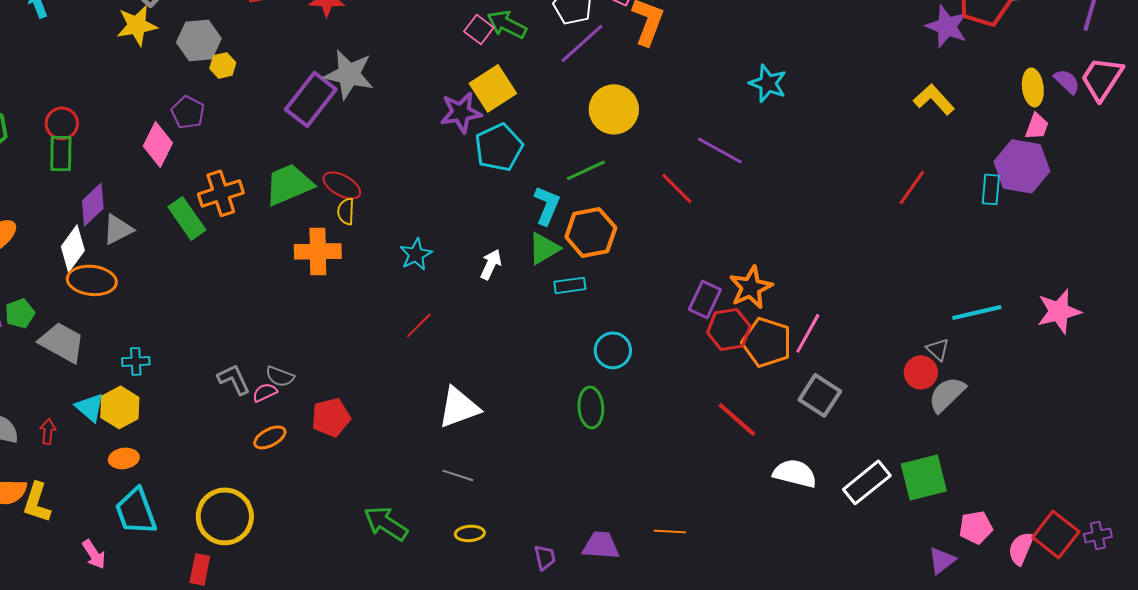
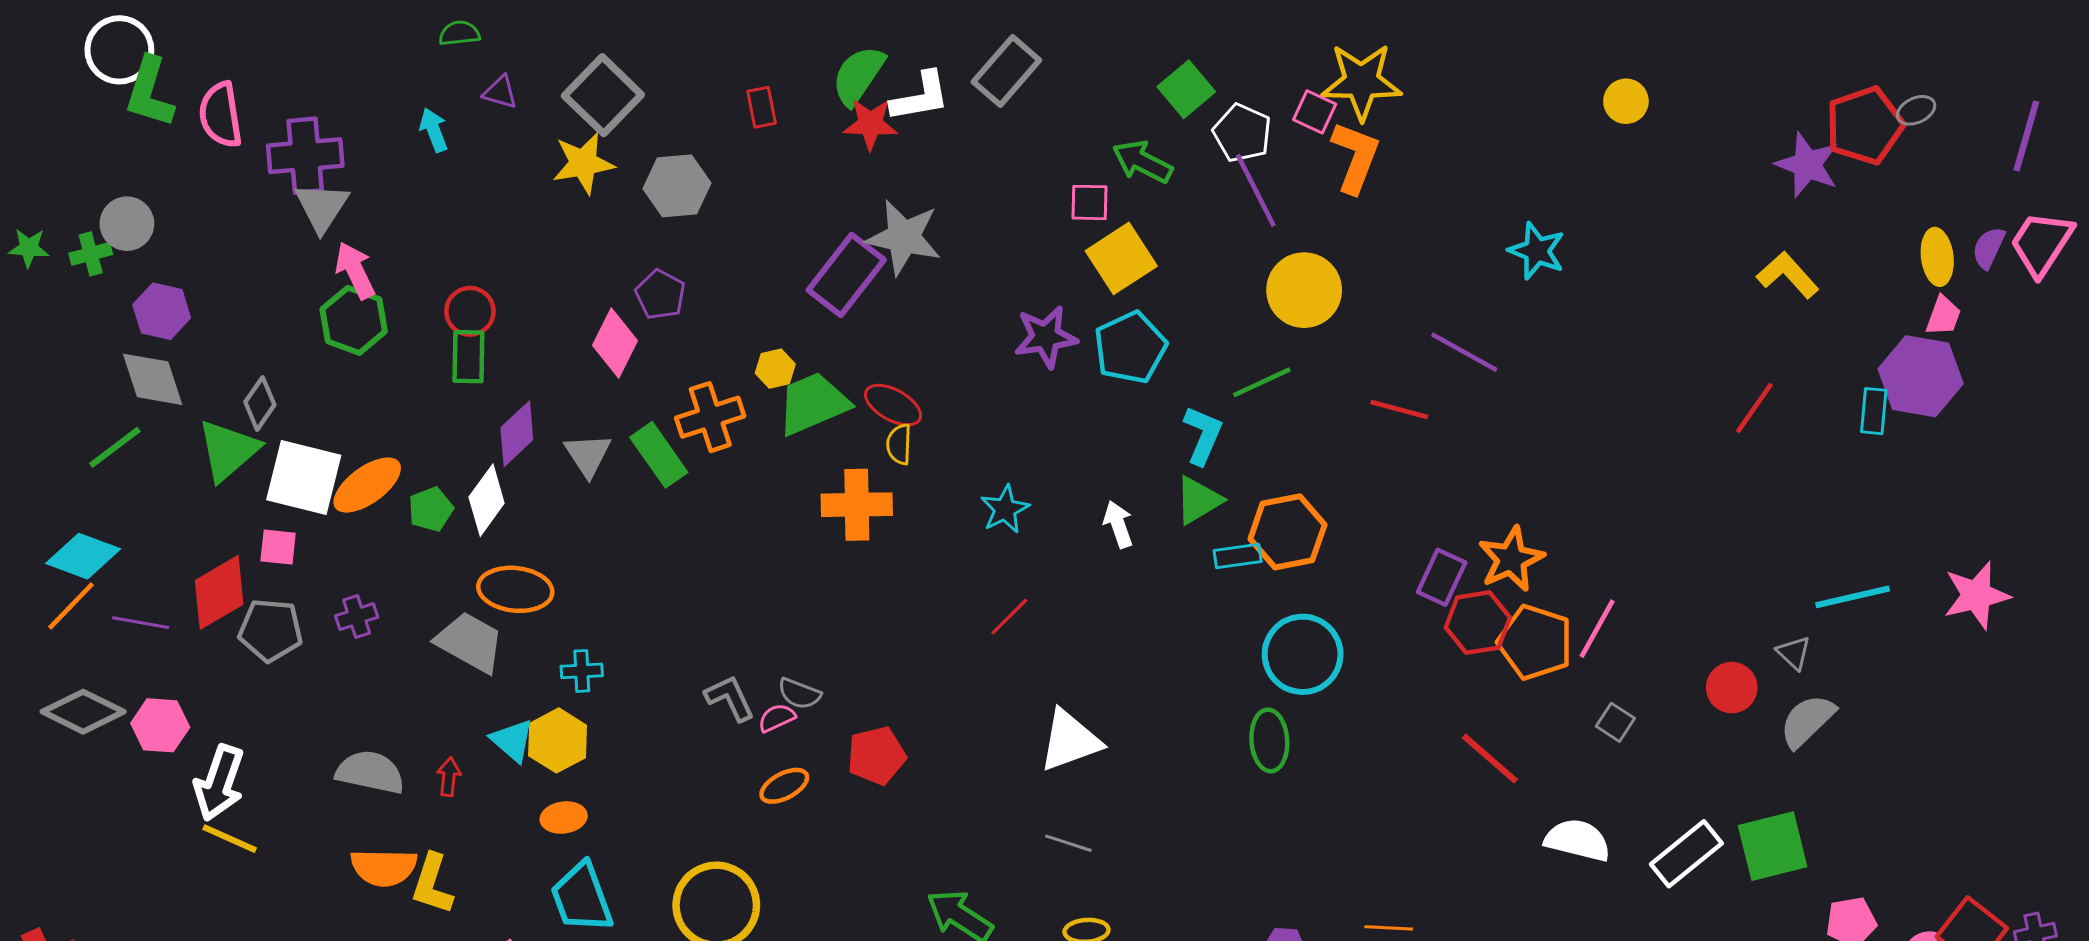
pink square: (479, 29) -> (1090, 202), moved, turned -36
purple line: (582, 43) -> (1256, 190), turned -75
yellow hexagon: (223, 65) -> (775, 369), moved
purple semicircle: (1067, 81) -> (1989, 248), turned -108
purple star: (461, 112) -> (1046, 337), moved
red line: (677, 188) -> (1399, 410), turned -30
gray triangle: (118, 229) -> (588, 455), moved, turned -36
orange hexagon: (591, 232) -> (1287, 532), moved
white arrow: (491, 264) -> (1118, 524), turned -44
orange ellipse: (92, 280) -> (515, 589), moved
green pentagon: (20, 313) -> (431, 509), moved
cyan circle: (613, 350) -> (1303, 654), size x1.4
red circle: (921, 372) -> (1732, 688), moved
gray square: (820, 395) -> (1615, 722), size x0.6

